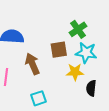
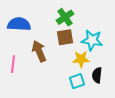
green cross: (78, 29) -> (65, 17), moved
cyan square: (38, 98) -> (77, 81), moved

